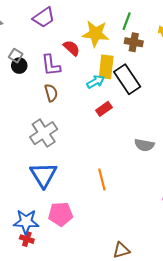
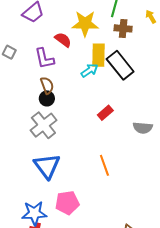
black circle: (19, 66) -> (47, 98), moved
red rectangle: (104, 109) -> (105, 113), moved

